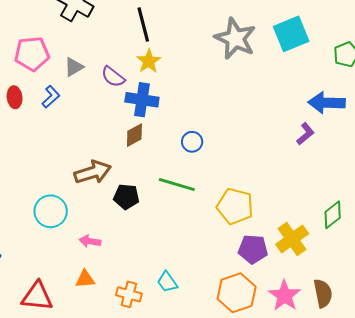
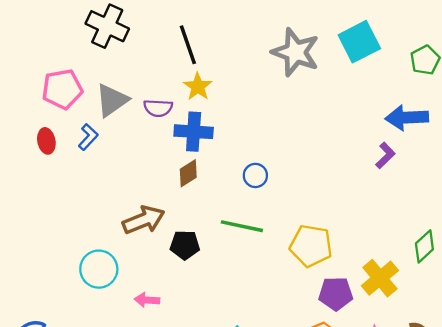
gray triangle: (74, 67) -> (112, 100), size x1.5
purple semicircle: (113, 77) -> (158, 108), turned -30

